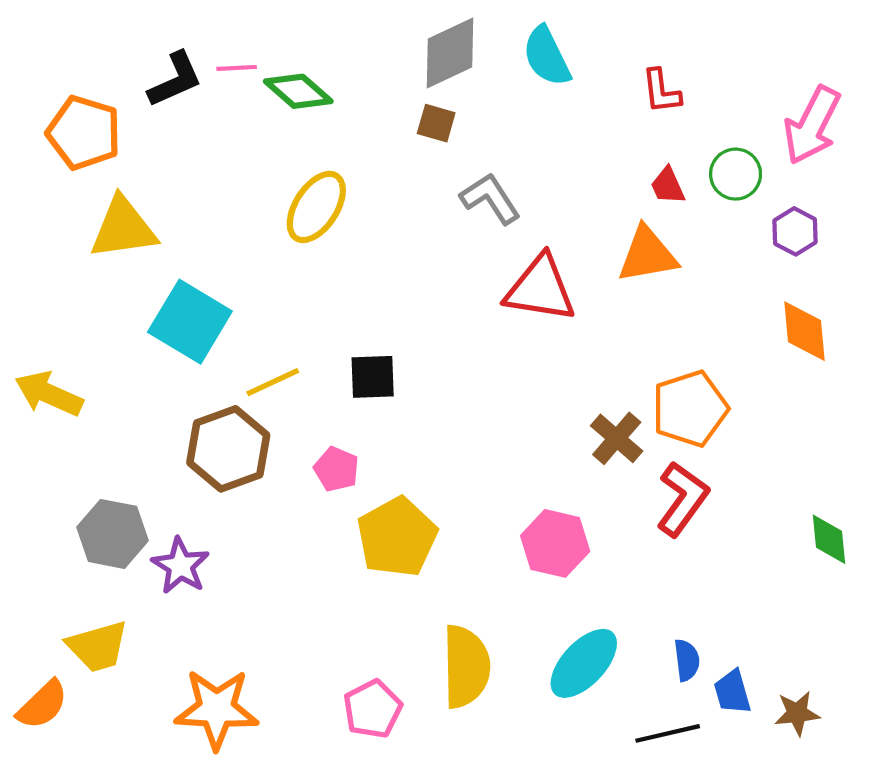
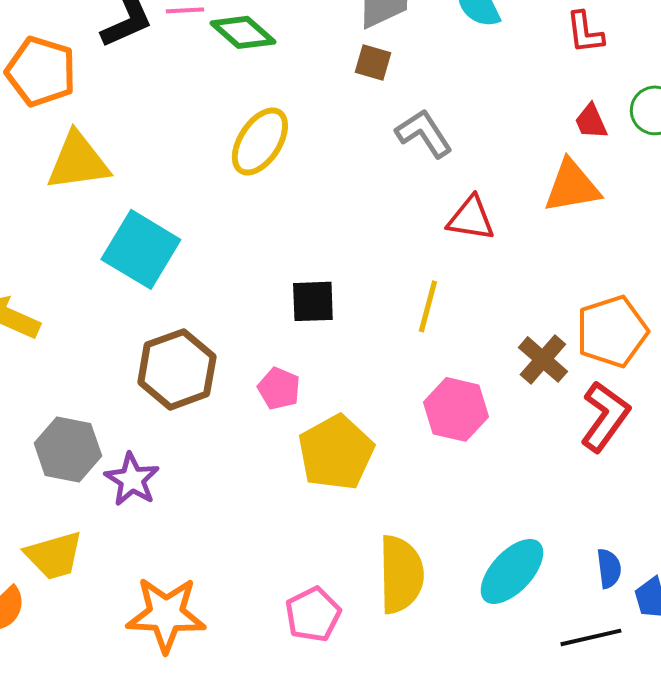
red triangle: (540, 289) -> (471, 218), size x0.7
yellow line: (273, 382) -> (428, 306), moved, turned -50
pink hexagon: (555, 543) -> (456, 409), moved

